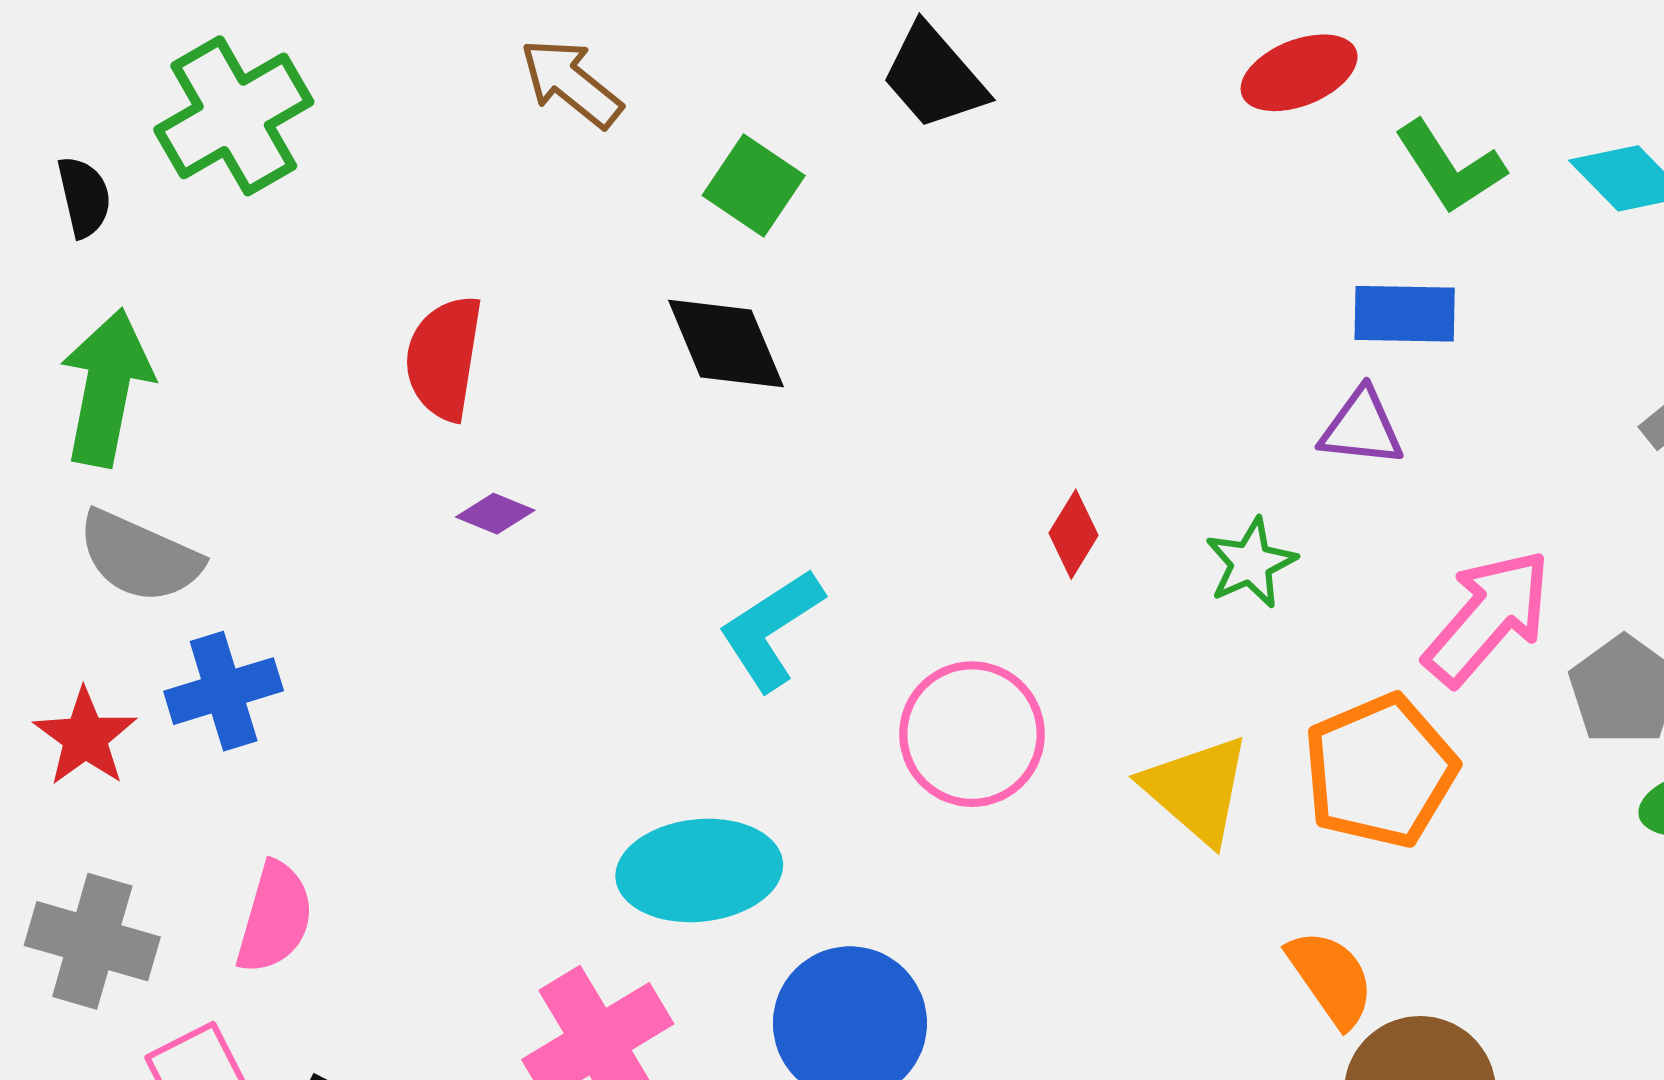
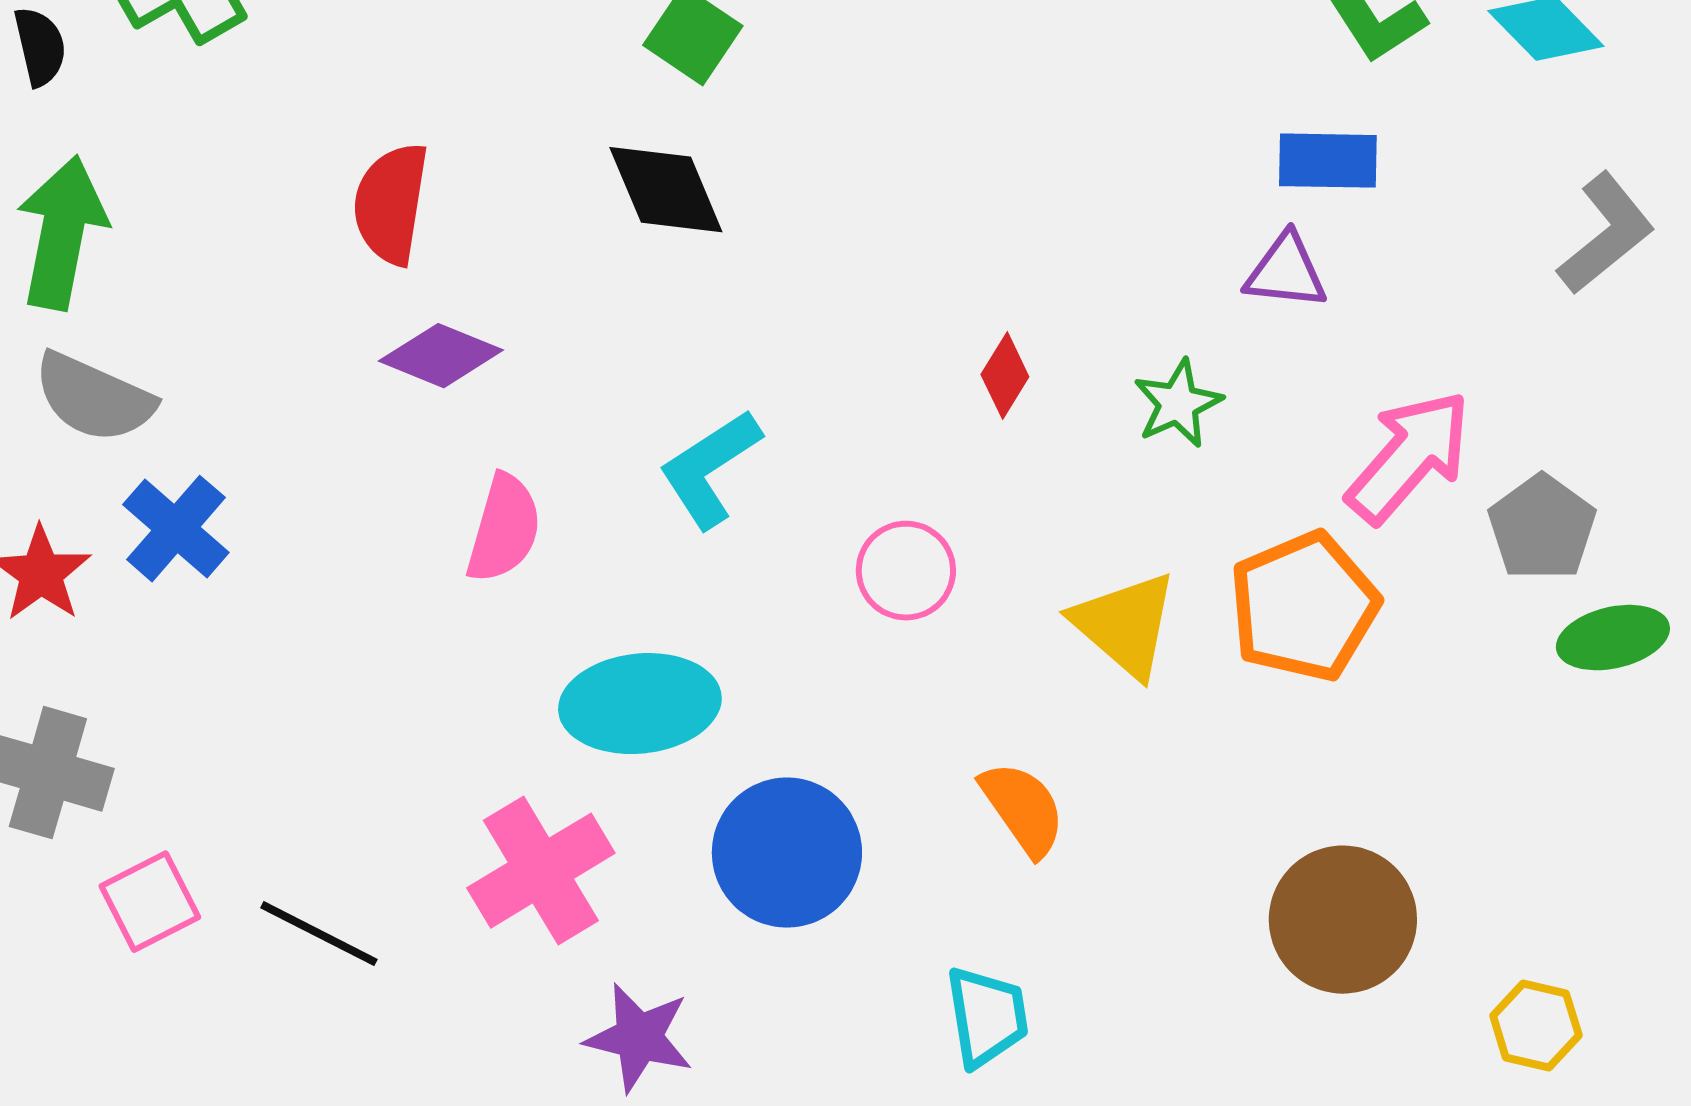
purple diamond: (495, 514) -> (441, 356), size x1.6
blue cross: (224, 691) -> (176, 529), turned -32
pink circle: (972, 734) -> (906, 571), size x0.7
pink semicircle: (275, 918) -> (504, 529), moved
orange semicircle: (1331, 978) -> (1023, 809), moved

